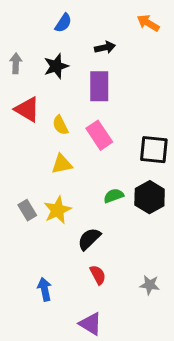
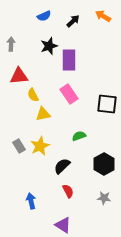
blue semicircle: (63, 23) -> (44, 16), turned 32
black arrow: (105, 47) -> (73, 21), moved, turned -32
black star: (56, 66) -> (49, 46), moved
red triangle: (27, 109) -> (19, 76), turned -36
yellow semicircle: (60, 125) -> (33, 95), moved
black hexagon: (150, 197) -> (104, 164), moved

